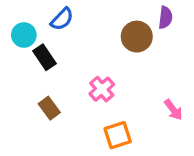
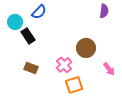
brown circle: (137, 37) -> (86, 48), moved
pink cross: (102, 89) -> (64, 65), moved
brown rectangle: (49, 108) -> (31, 68), turned -32

